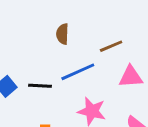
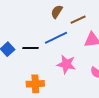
brown semicircle: (62, 34) -> (57, 12), moved, turned 32

